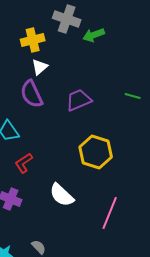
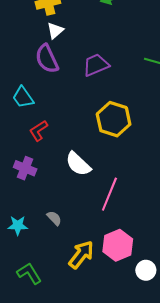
pink line: (110, 213) -> (109, 194), moved

